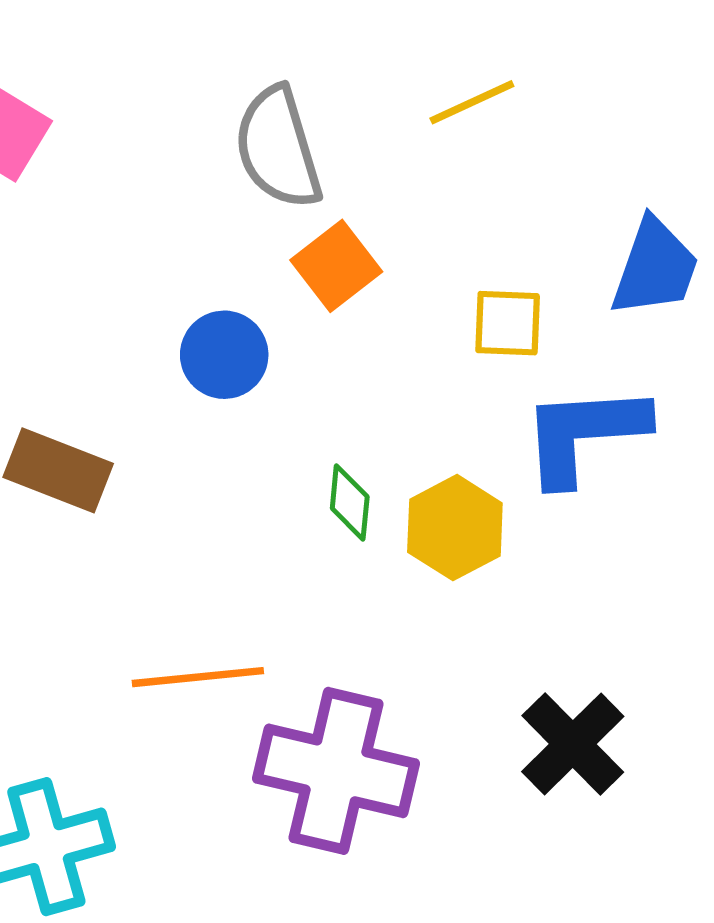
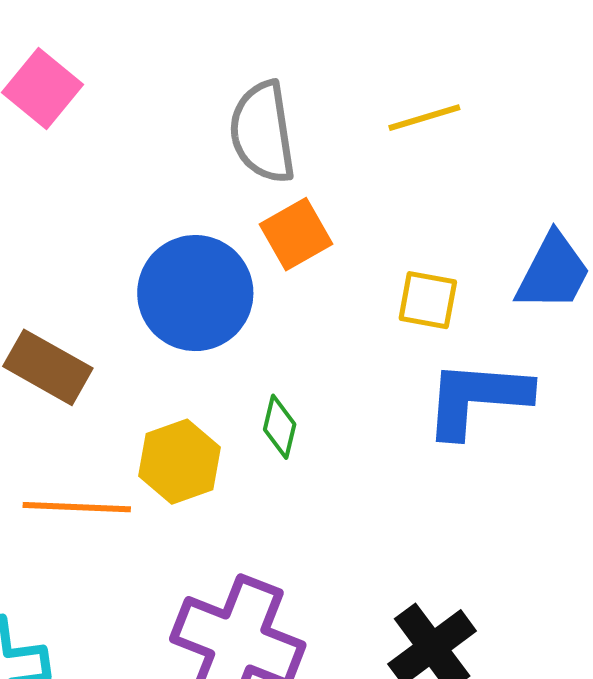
blue circle: (224, 355) -> (195, 293), size x1.6
yellow hexagon: (455, 528) -> (180, 462), moved
orange line: (198, 677) -> (77, 507), moved

